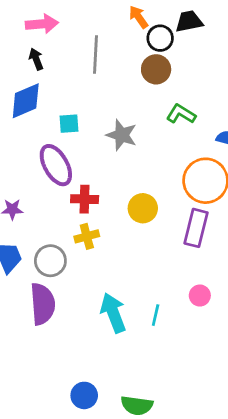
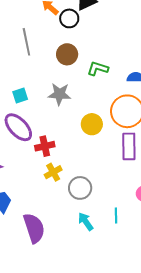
brown circle: (156, 69) -> (67, 54), moved
yellow circle: (143, 208) -> (92, 124), moved
gray circle: (50, 261) -> (80, 188), moved
cyan arrow: (113, 313) -> (86, 222), size x0.7

